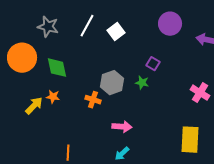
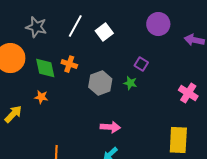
orange cross: (93, 100) -> (69, 64), moved
yellow arrow: (34, 106) -> (13, 114), moved

